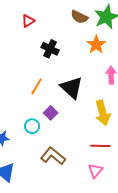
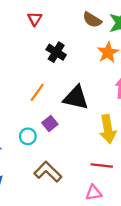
red triangle: (28, 21) -> (35, 19), turned -32
black triangle: (72, 88) -> (76, 98), turned -35
pink triangle: (95, 171) -> (94, 193), turned 35

